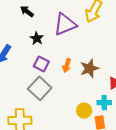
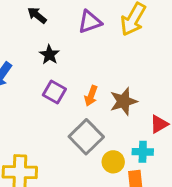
purple triangle: (65, 24) -> (90, 22), moved, size x0.7
gray square: (40, 88) -> (86, 137), moved

